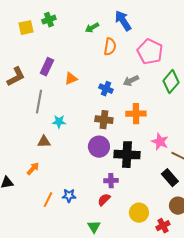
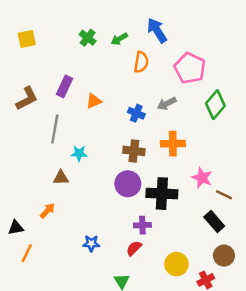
green cross: (49, 20) -> (88, 38), moved, turned -32
yellow square: (26, 28) -> (27, 39), moved
orange line: (48, 200) -> (27, 253), moved

